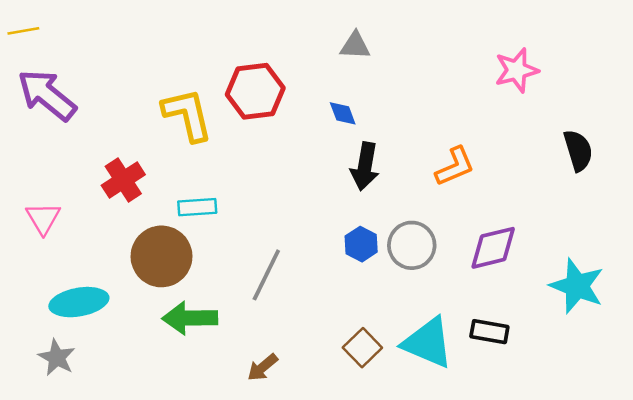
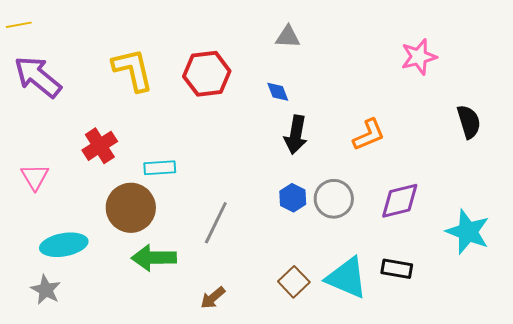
yellow L-shape: (187, 115) -> (133, 70), moved

